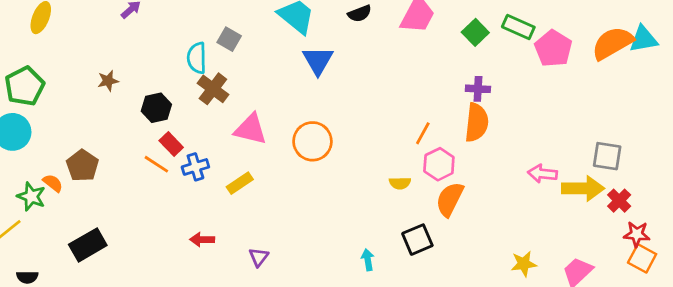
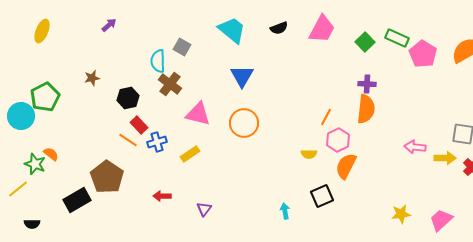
blue triangle: (318, 61) -> (242, 76), moved
green pentagon: (25, 86) -> (45, 97), moved
brown pentagon: (82, 166) -> (107, 177), moved, size x1.4
yellow arrow: (583, 188) -> (445, 158), size x0.7

